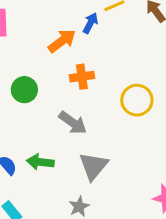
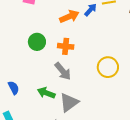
orange cross: (82, 77) -> (66, 46), moved
green arrow: (40, 162) -> (46, 93), moved

